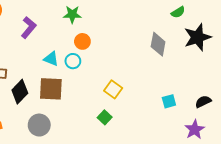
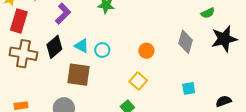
orange circle: (82, 41) -> (146, 51), moved
black diamond: (20, 92) -> (54, 47), moved
cyan square: (169, 101) -> (189, 88), moved

